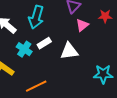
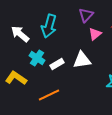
white rectangle: (44, 43) -> (57, 64), moved

